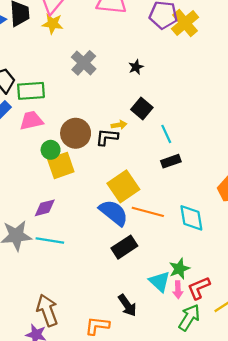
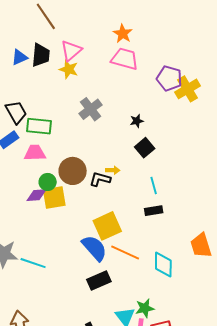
black square: (142, 109) -> (145, 148), moved
purple diamond: (45, 208) -> (36, 195), moved

